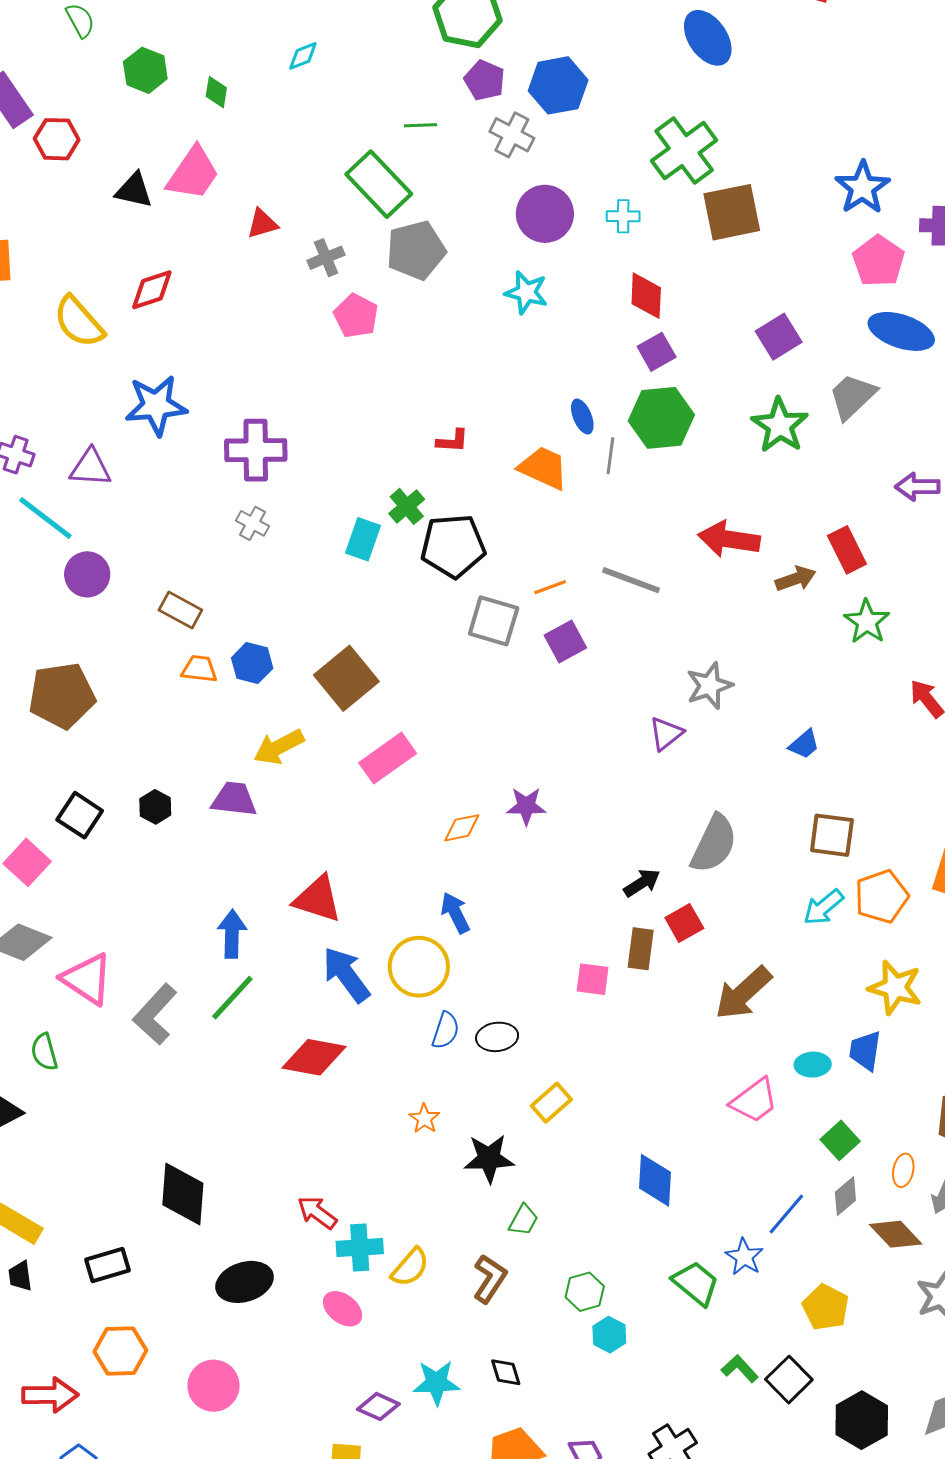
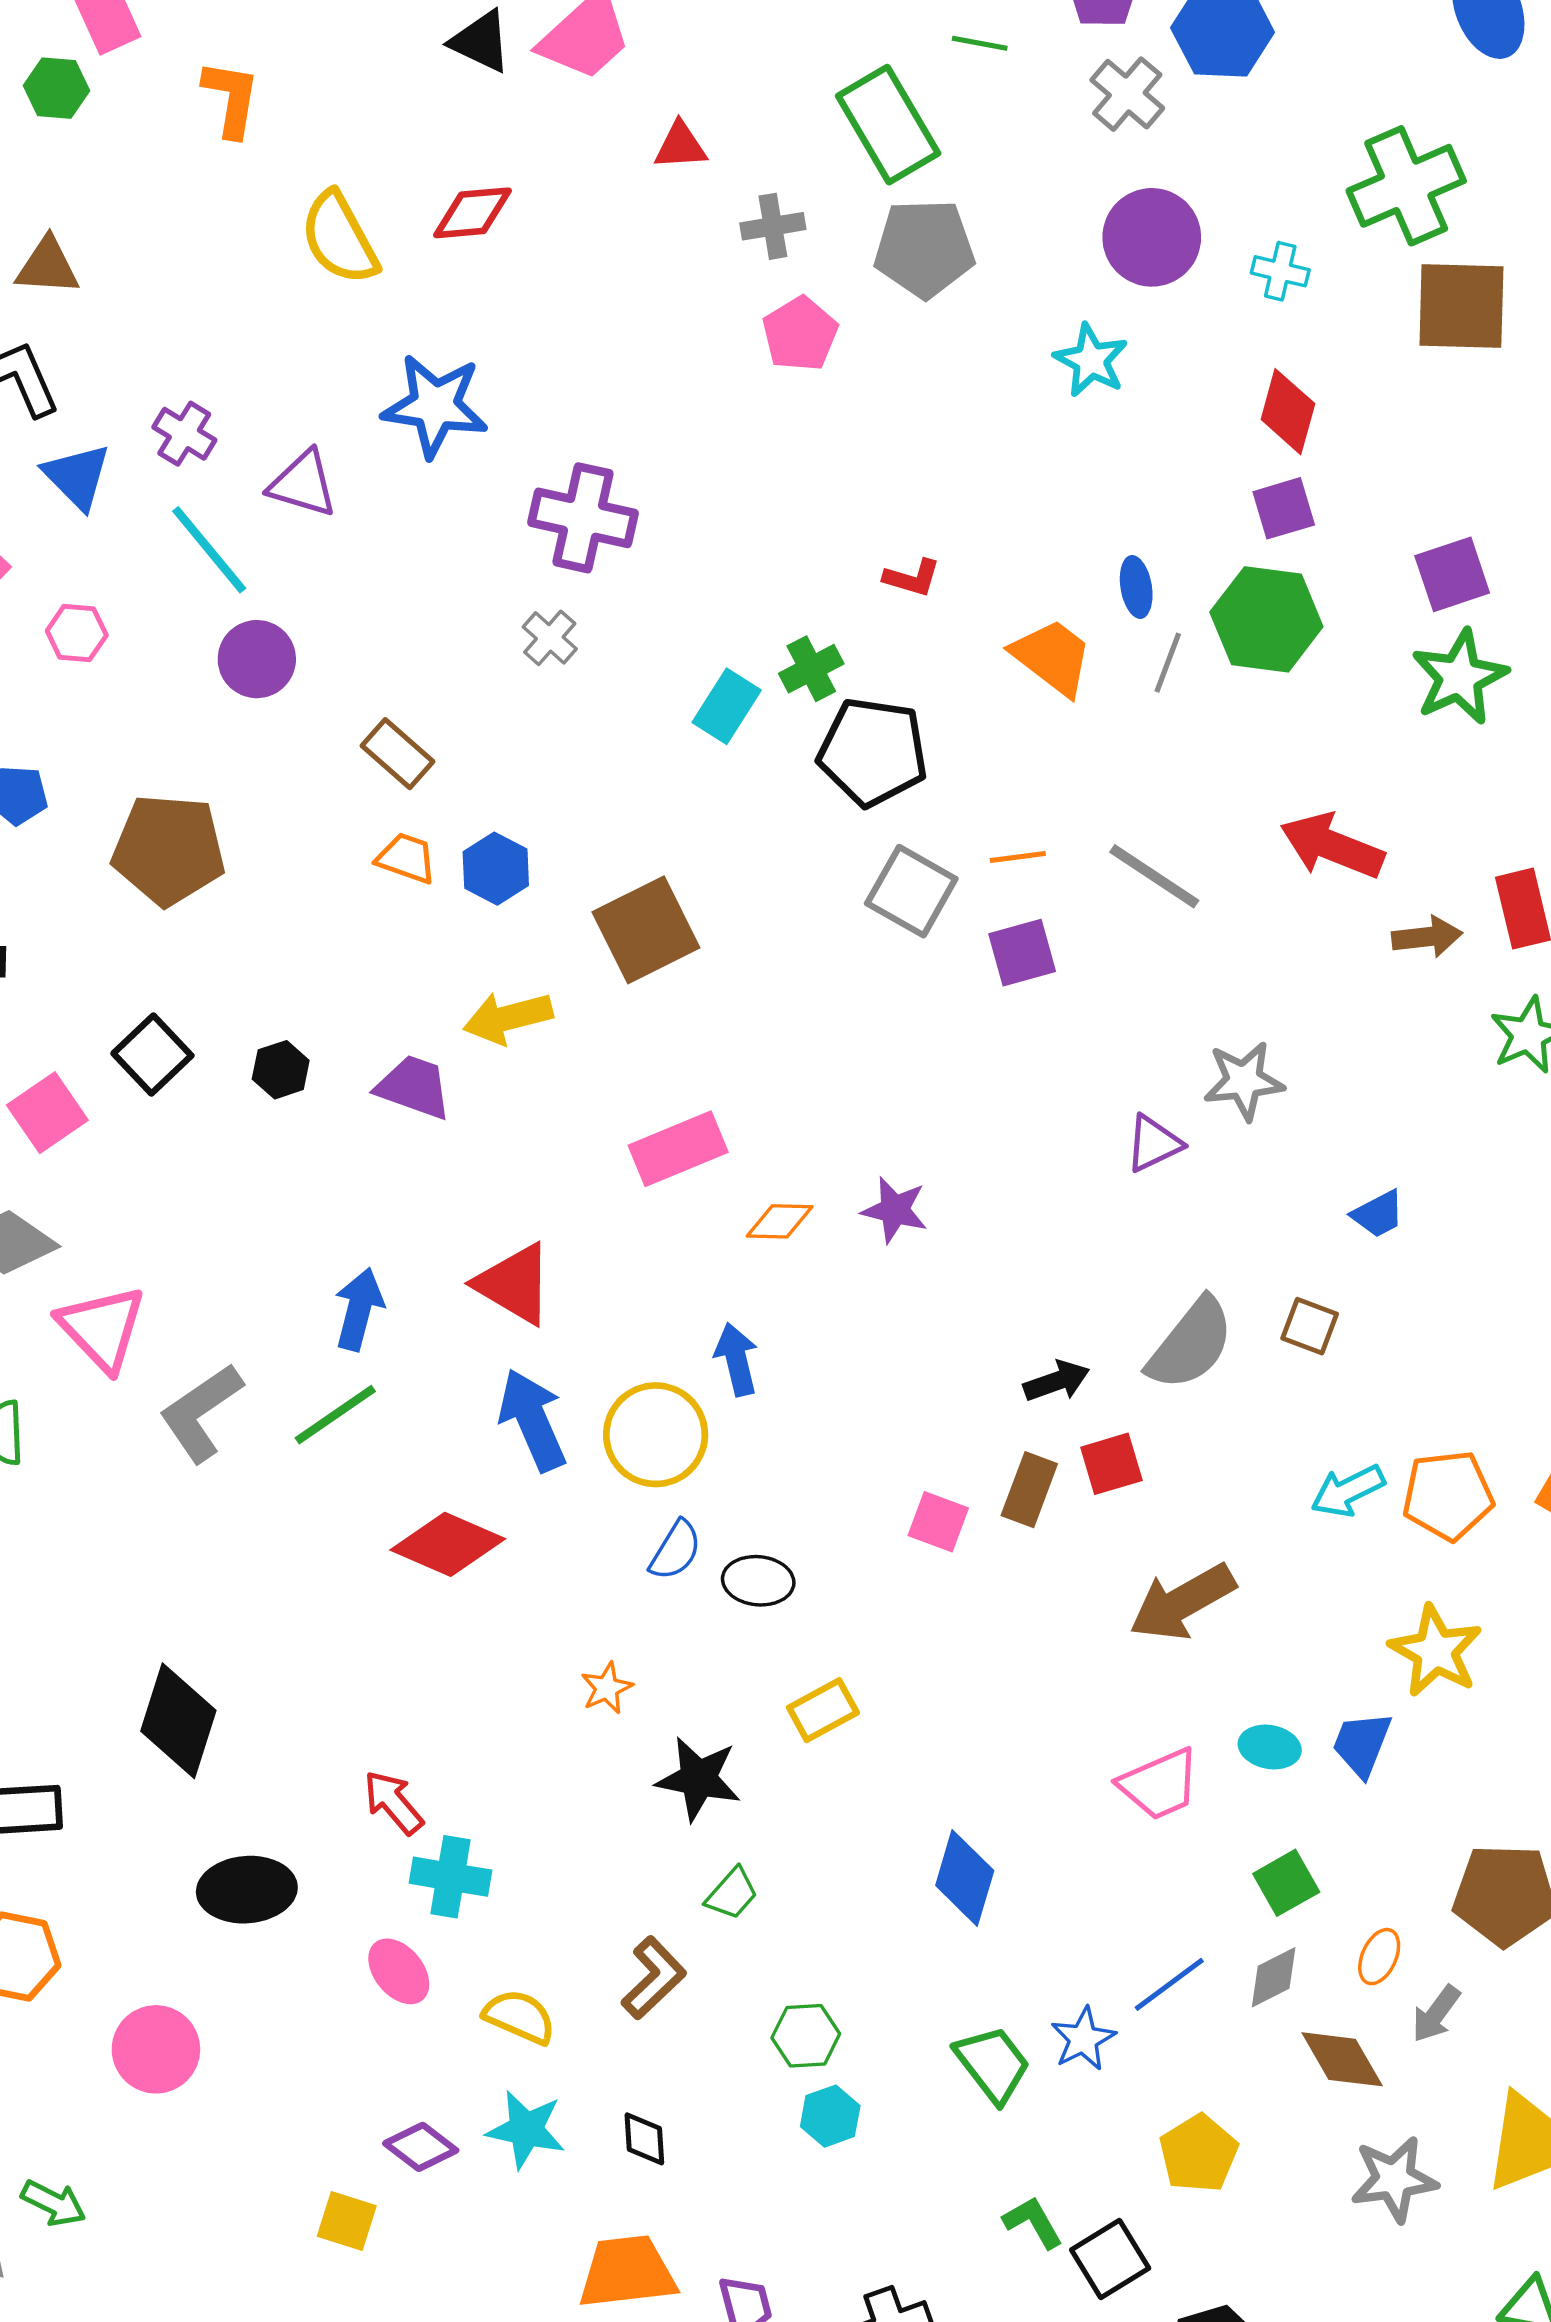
purple square: (779, 337) -> (1452, 574), moved
pink rectangle: (388, 758) -> (678, 1149), moved
brown square: (832, 835) -> (1310, 1326), moved, size x0.7
yellow semicircle: (410, 1267) -> (520, 2017), moved, turned -120

